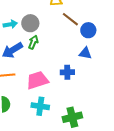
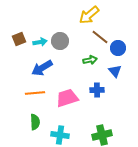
green arrow: (33, 42) -> (90, 60), moved, turned 56
blue triangle: (85, 53) -> (115, 71), turned 40
cyan cross: (40, 106) -> (60, 135), moved

